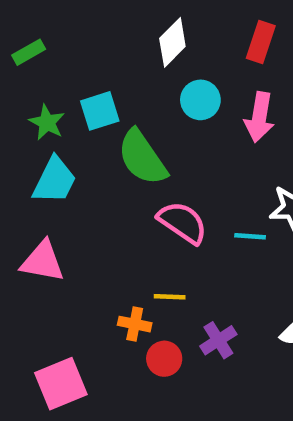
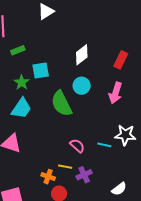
cyan circle: (200, 100) -> (82, 86), moved
cyan square: (100, 111) -> (41, 70), moved
pink semicircle: (183, 222) -> (77, 146), moved, size x0.7
purple cross: (218, 340) -> (84, 175), moved

